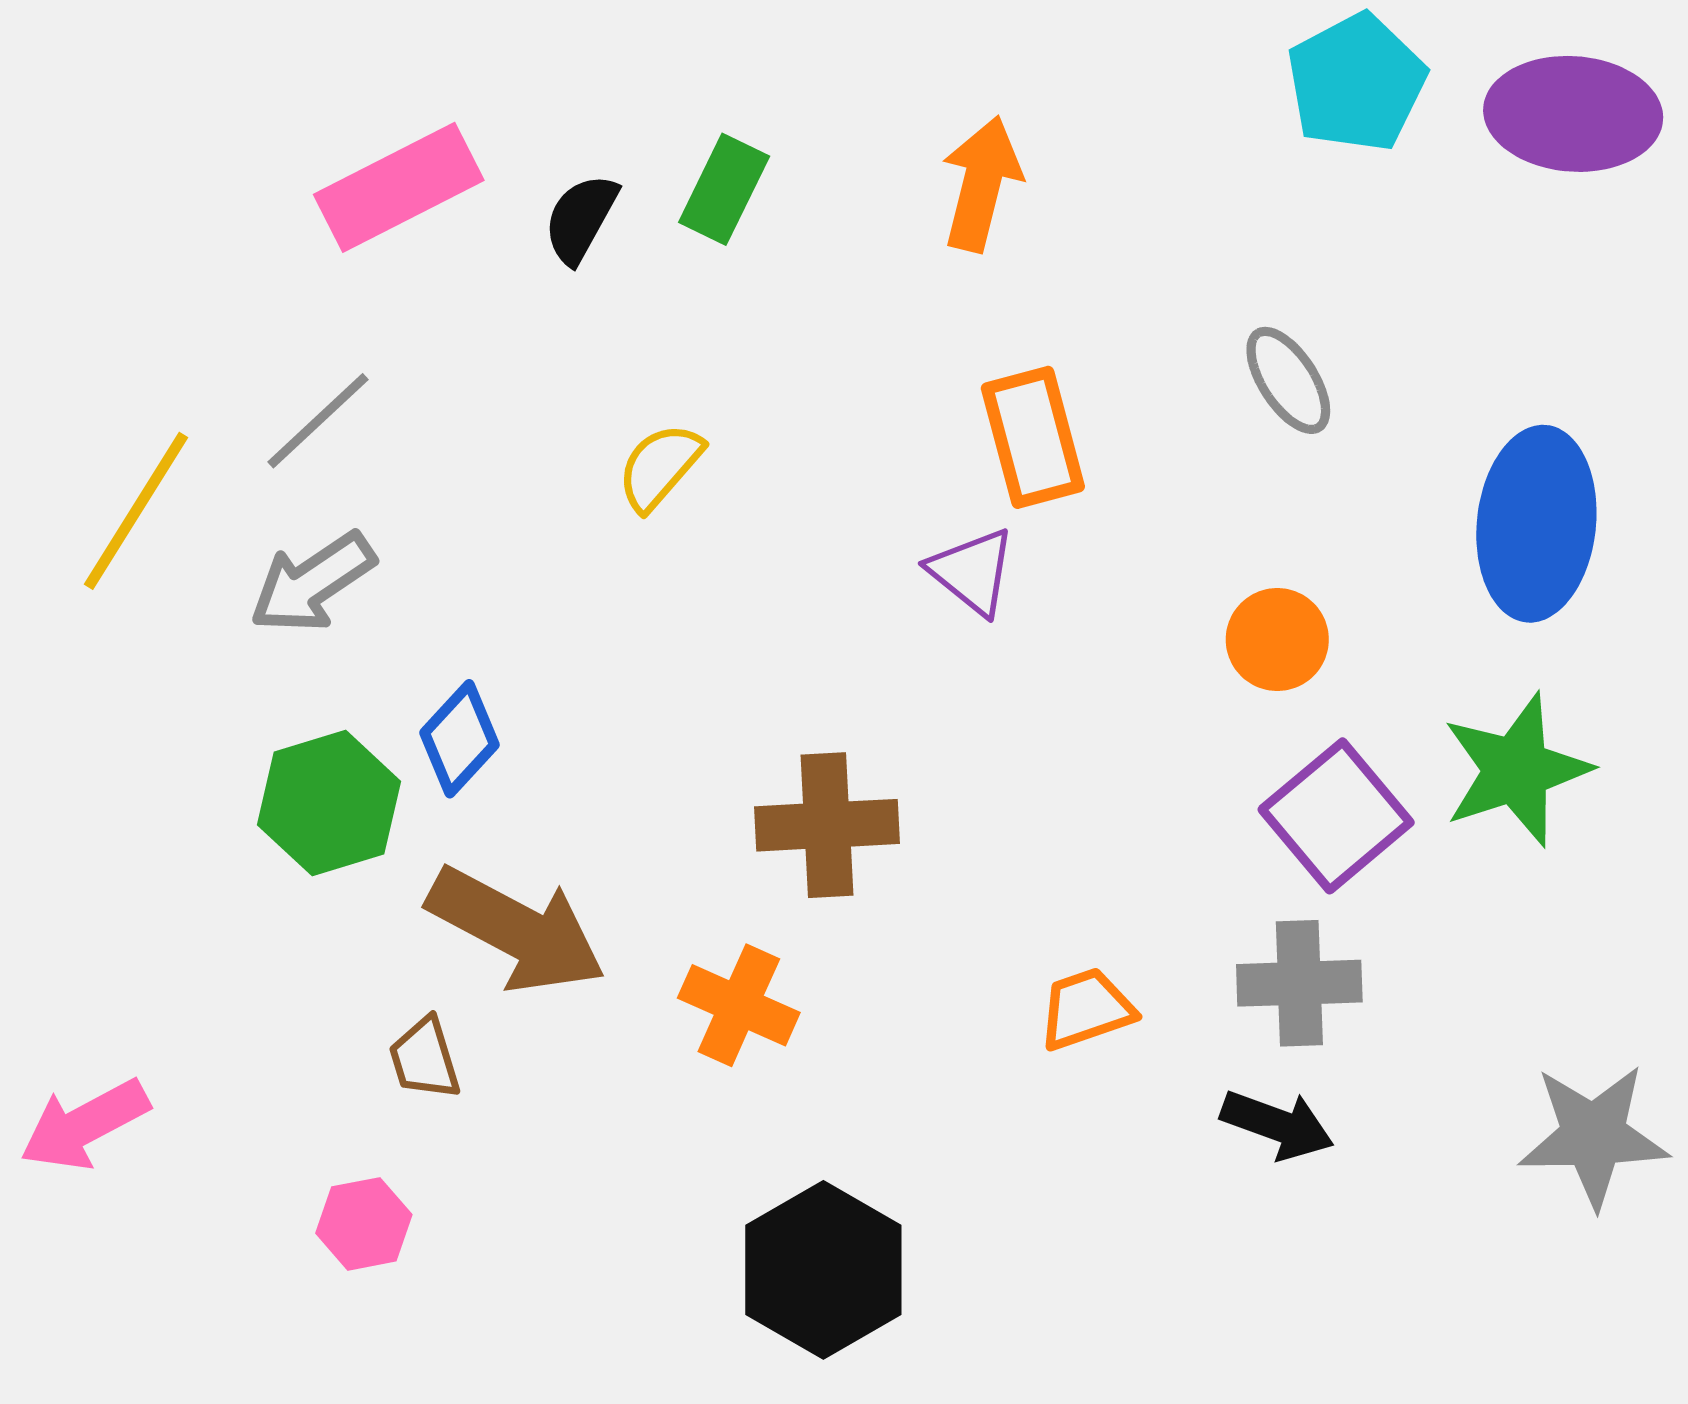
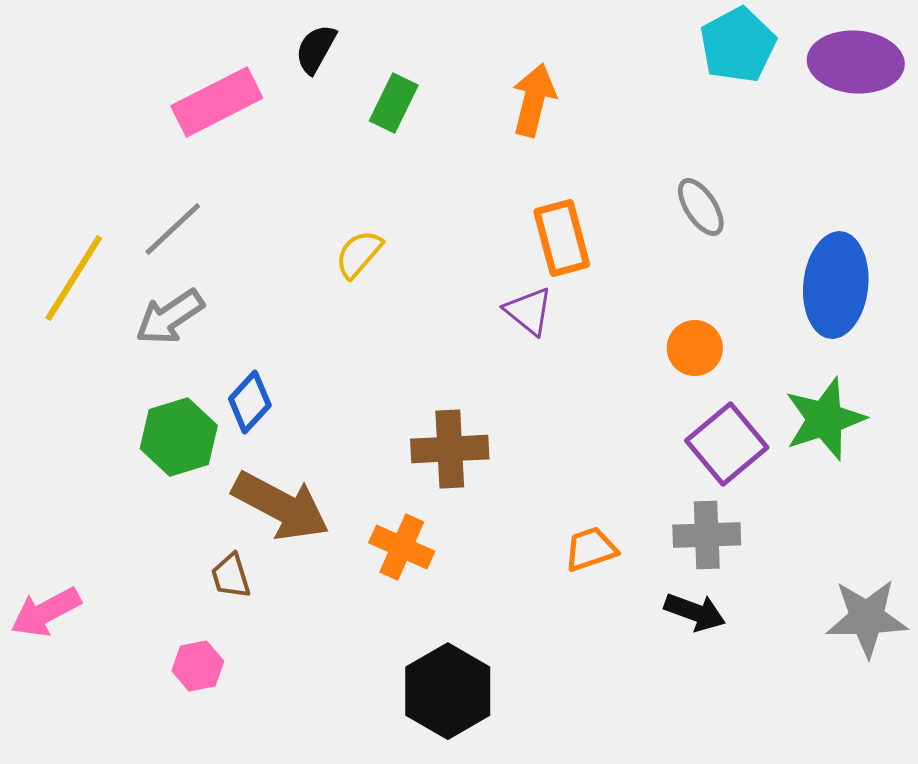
black semicircle: (581, 219) -> (316, 49), moved

